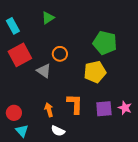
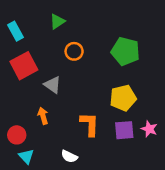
orange circle: (60, 54) -> (74, 51), moved
yellow pentagon: (95, 72) -> (123, 98), moved
orange arrow: (49, 110) -> (43, 116), moved

